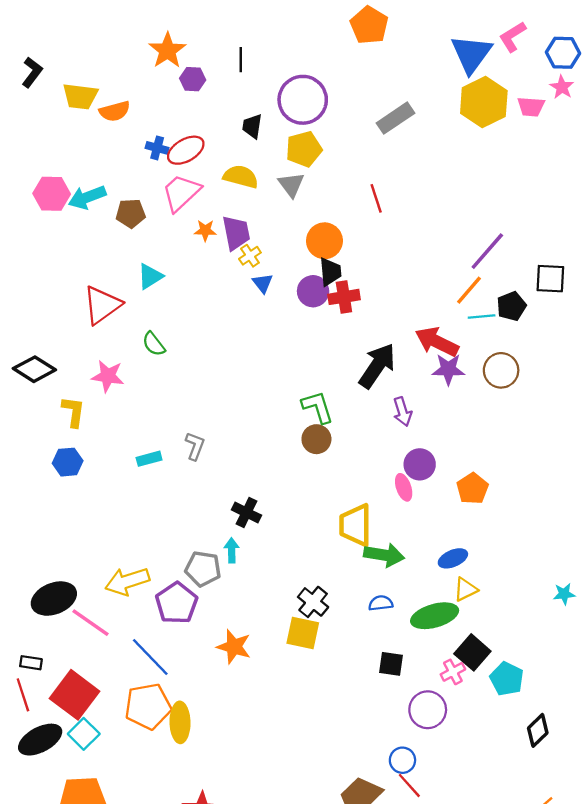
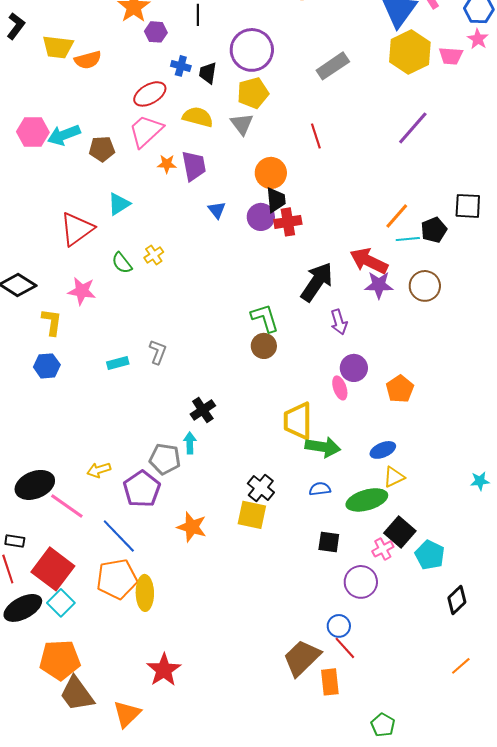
blue cross: (157, 148) -> (181, 66), moved
purple line: (487, 251) -> (413, 128), moved
yellow cross: (250, 256) -> (154, 255), moved
black cross: (247, 513) -> (203, 410), turned 30
yellow arrow: (127, 581) -> (99, 470), size x0.6

